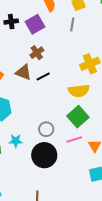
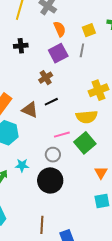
purple square: (35, 24) -> (58, 53), moved
brown triangle: (23, 72) -> (30, 110), moved
pink line: (74, 139) -> (62, 135), moved

